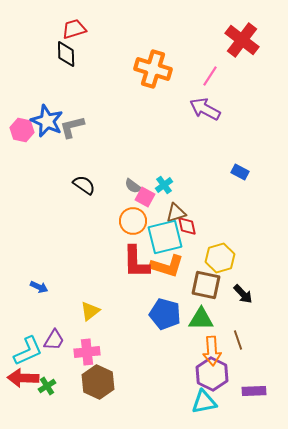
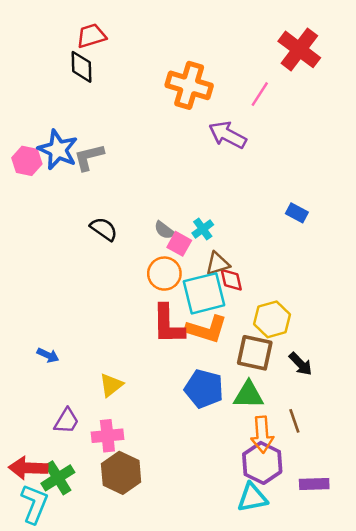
purple arrow: (205, 109) -> (228, 135), moved
cyan L-shape: (28, 351) -> (34, 504), moved, turned -44
green cross: (47, 386) -> (58, 478), size x1.5

